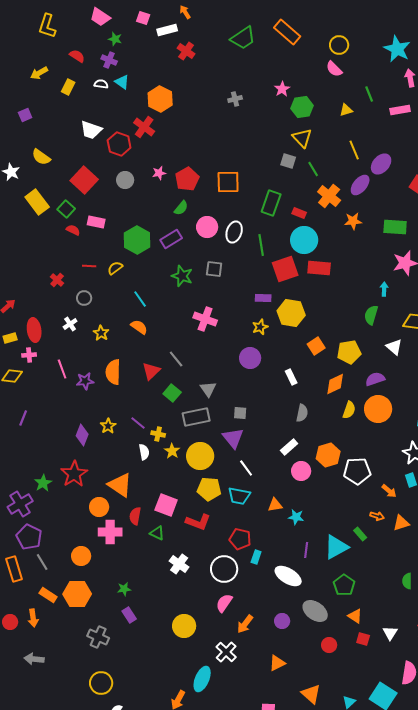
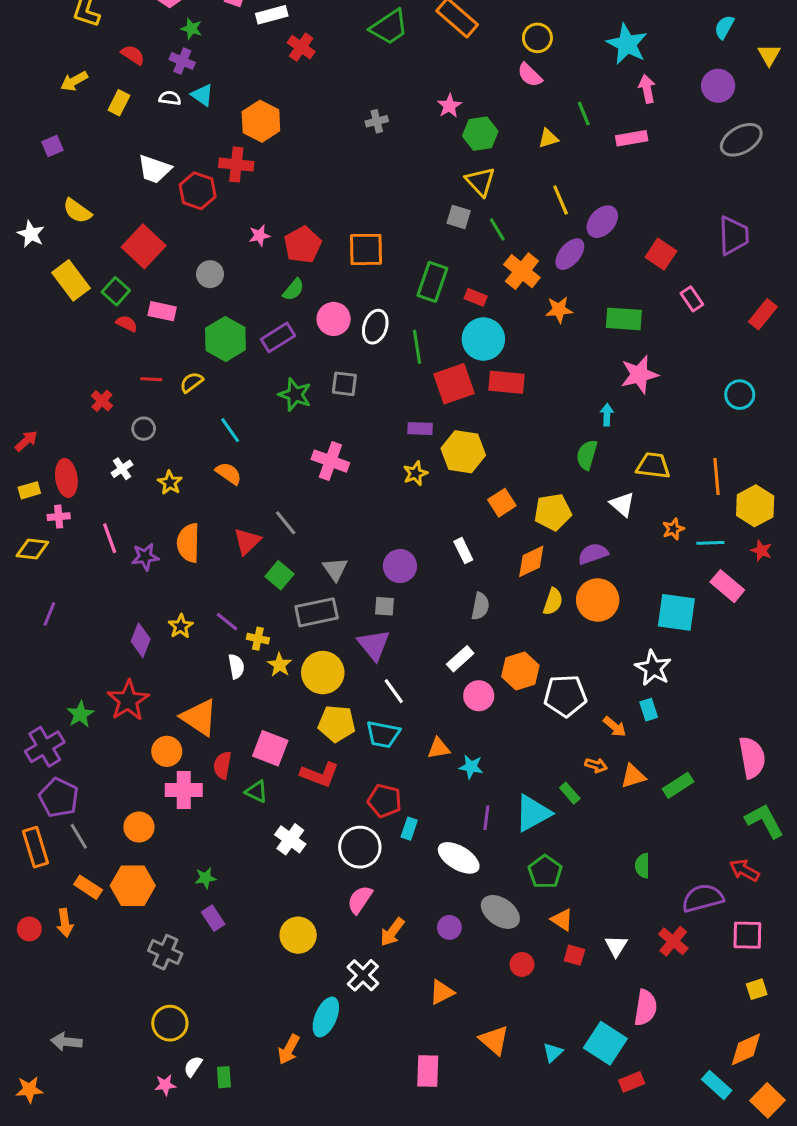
red cross: (144, 127) -> (236, 165), turned -30
gray circle: (125, 180) -> (210, 274), moved
purple circle: (250, 358) -> (400, 566), moved
gray arrow: (34, 659) -> (66, 1042), moved

